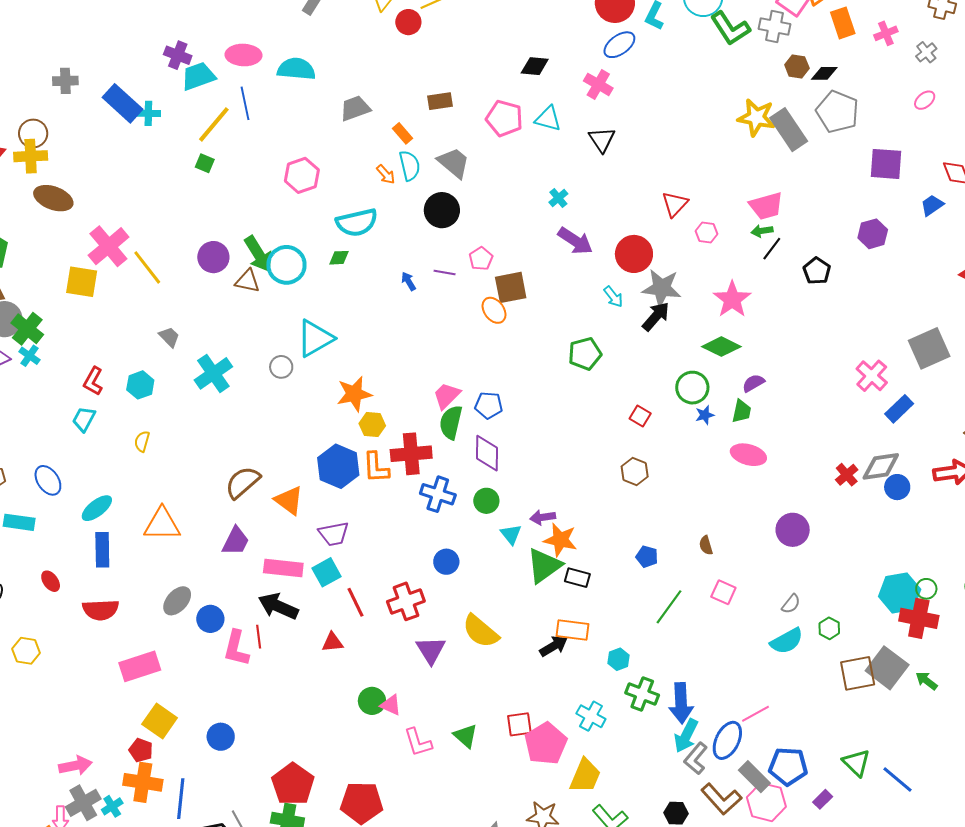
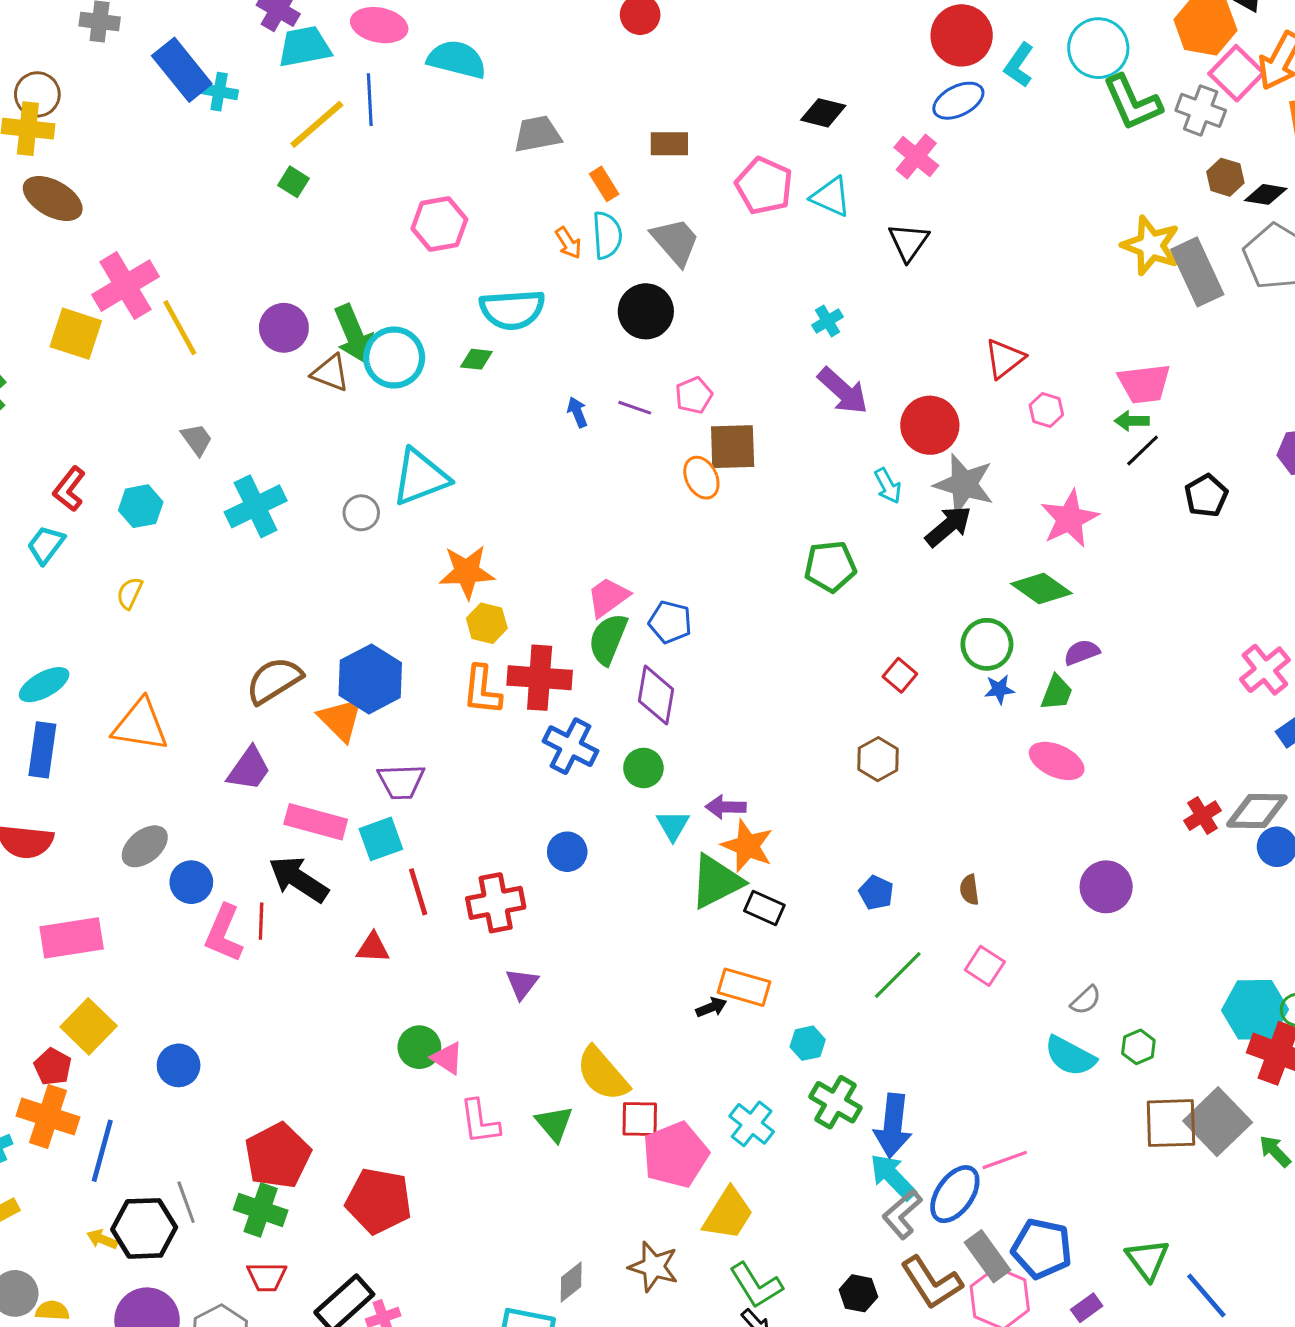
blue hexagon: (338, 466) -> (370, 679), moved
yellow semicircle: (481, 631) -> (603, 1074), moved
cyan semicircle: (787, 641) -> (1070, 1056), turned 48
black arrow: (554, 646) -> (711, 1007), size x0.7
purple triangle: (431, 650) -> (522, 984), size x0.7
cyan arrow: (686, 736) -> (893, 1177), turned 100

